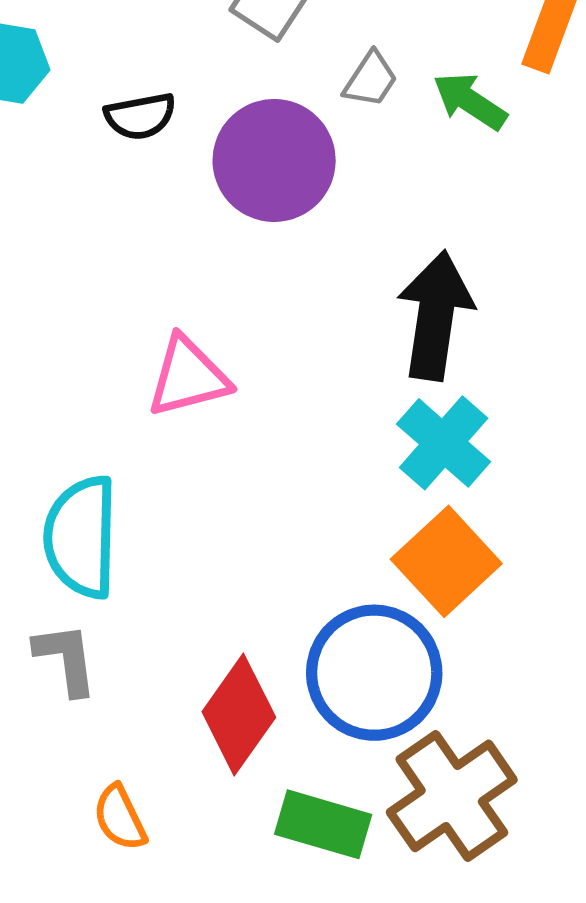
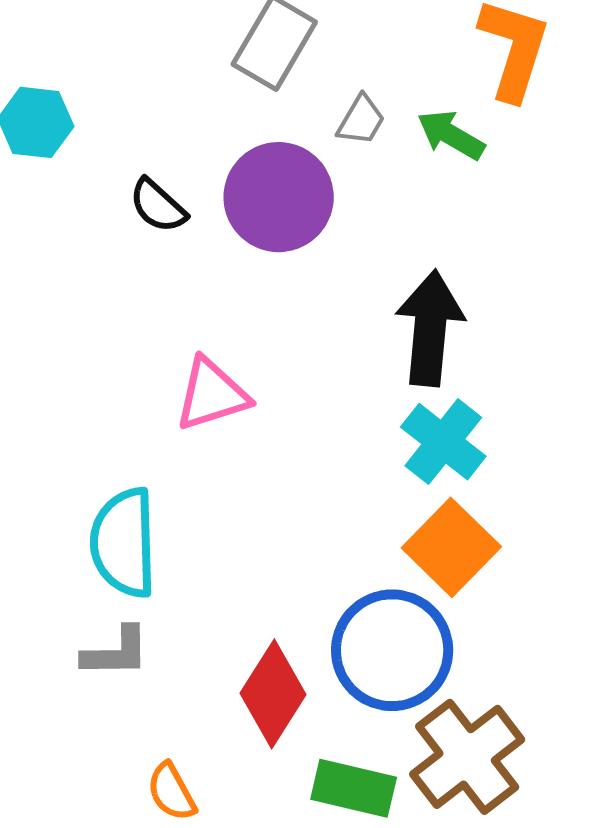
black semicircle: (140, 116) -> (158, 206), moved, turned 56
gray L-shape: (66, 659) -> (116, 652), turned 100

